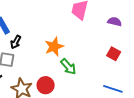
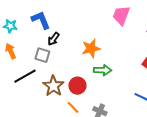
green arrow: (68, 67) -> (103, 70), turned -54

